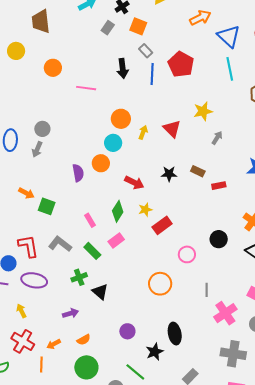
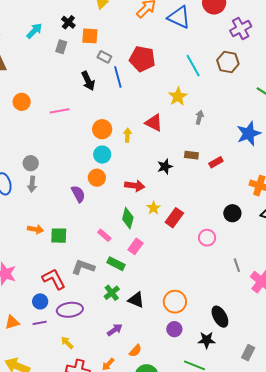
cyan line: (230, 69) -> (193, 66), moved
orange circle: (160, 284) -> (175, 302), moved
black star: (155, 352) -> (207, 340), turned -30

